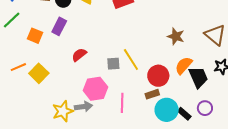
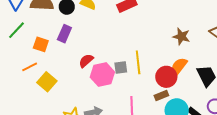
yellow line: (131, 60) -> (138, 62), turned 30
orange semicircle: (184, 65) -> (179, 66), moved
orange line: (18, 67) -> (30, 67), moved
pink hexagon: (95, 89) -> (102, 75), moved

